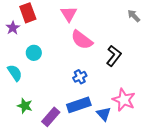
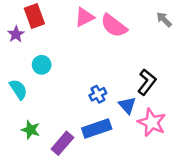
pink triangle: (69, 14) -> (84, 17), turned 36
pink semicircle: (82, 40) -> (114, 26), moved
black L-shape: (114, 56) -> (147, 82), moved
blue triangle: (104, 114) -> (127, 105), moved

